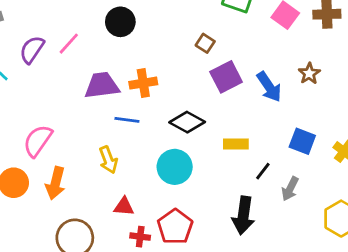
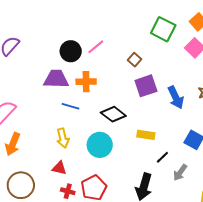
black circle: (120, 22) -> (71, 51), moved
pink line: (69, 44) -> (96, 47), moved
yellow arrow: (108, 160) -> (63, 138), moved

